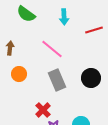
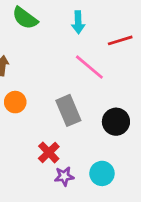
pink line: (52, 49) -> (89, 67), moved
black circle: (91, 78) -> (116, 122), moved

